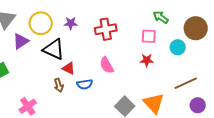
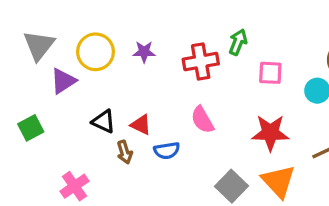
green arrow: (161, 17) -> (238, 42), moved, turned 77
black triangle: (54, 49) -> (104, 121), moved, size x0.7
red star: (147, 60) -> (270, 133), moved, size x1.6

